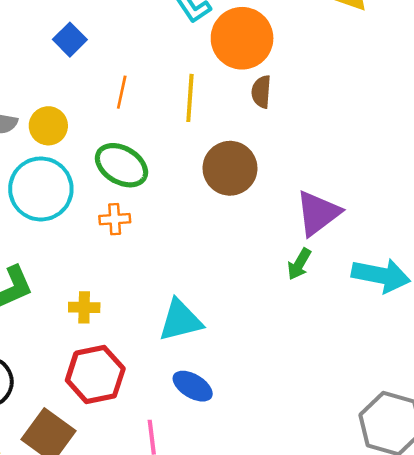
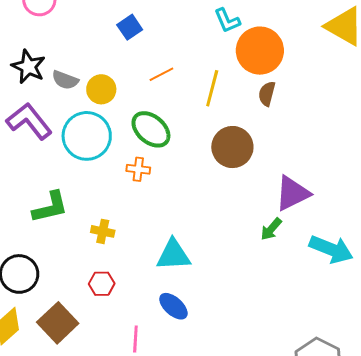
orange line: (122, 92) -> (161, 74), turned 40
red hexagon: (95, 374) -> (102, 284), size x0.6

